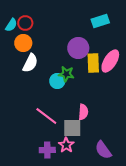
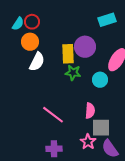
yellow rectangle: (93, 63) -> (68, 54), moved
cyan circle: (57, 81) -> (100, 80), moved
gray square: (72, 128) -> (101, 128), moved
pink star: (66, 145) -> (88, 142), moved

